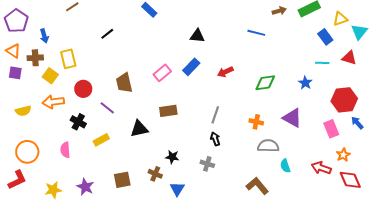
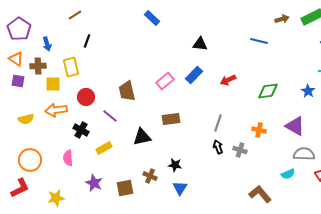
black line: (107, 34) -> (87, 41), moved, turned -32
yellow square: (50, 76) -> (53, 84), turned -35
gray semicircle: (268, 146) -> (304, 154), moved
gray cross: (207, 164) -> (240, 150), moved
cyan semicircle: (285, 166) -> (288, 174), turned -96
brown cross: (155, 174) -> (150, 176), moved
purple star: (85, 187) -> (94, 183), moved
blue triangle: (177, 189) -> (180, 188), moved

